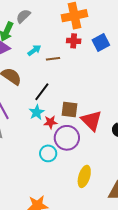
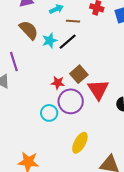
black line: (42, 92) -> (68, 42), moved
brown square: (69, 109) -> (79, 74), turned 30
cyan star: (37, 112) -> (50, 41), moved

